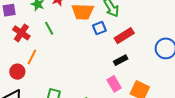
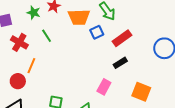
pink rectangle: (114, 84) -> (104, 87), moved, turned 63

